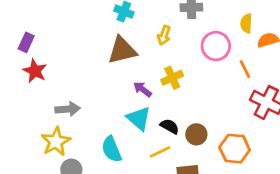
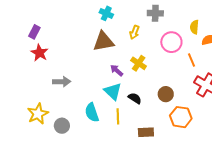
yellow cross: (172, 78) -> (139, 63), turned -35
brown circle: (196, 134) -> (166, 94), moved
yellow star: (56, 142) -> (38, 114), moved
yellow line: (160, 152) -> (118, 116), moved, turned -70

